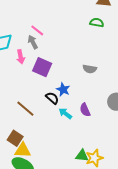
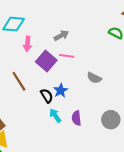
pink line: (37, 30) -> (67, 56), moved, turned -48
gray arrow: (33, 42) -> (61, 36), moved, turned 72
brown line: (25, 109) -> (19, 81), moved

